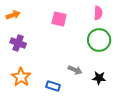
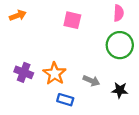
purple cross: (18, 43) -> (24, 72), moved
orange star: (21, 77) -> (55, 74), moved

